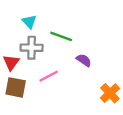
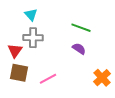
green line: (61, 36) -> (81, 28), moved
pink line: (49, 76) -> (48, 79), moved

